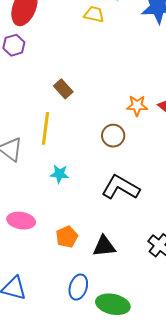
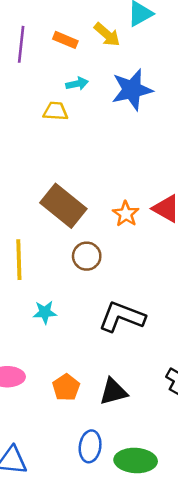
brown rectangle: (63, 89) -> (63, 206), moved, size x1.8
orange star: (137, 106) -> (126, 214), turned -30
brown circle: (113, 136) -> (87, 256), moved

